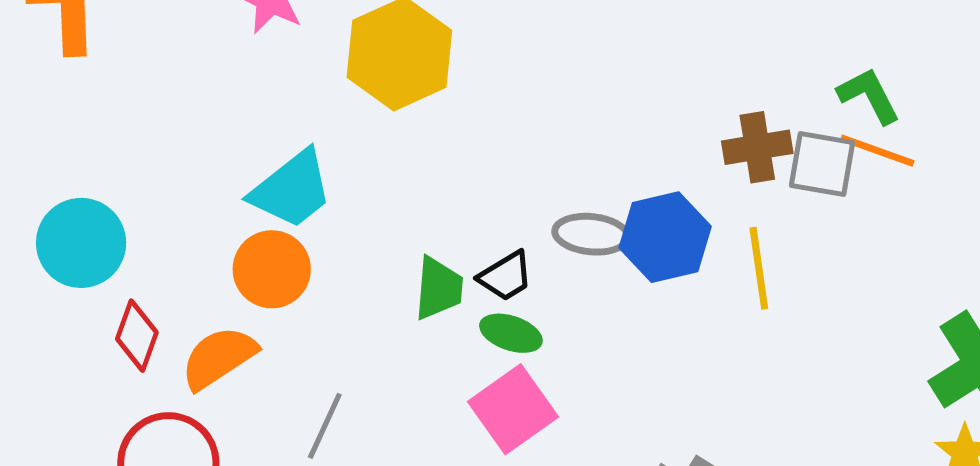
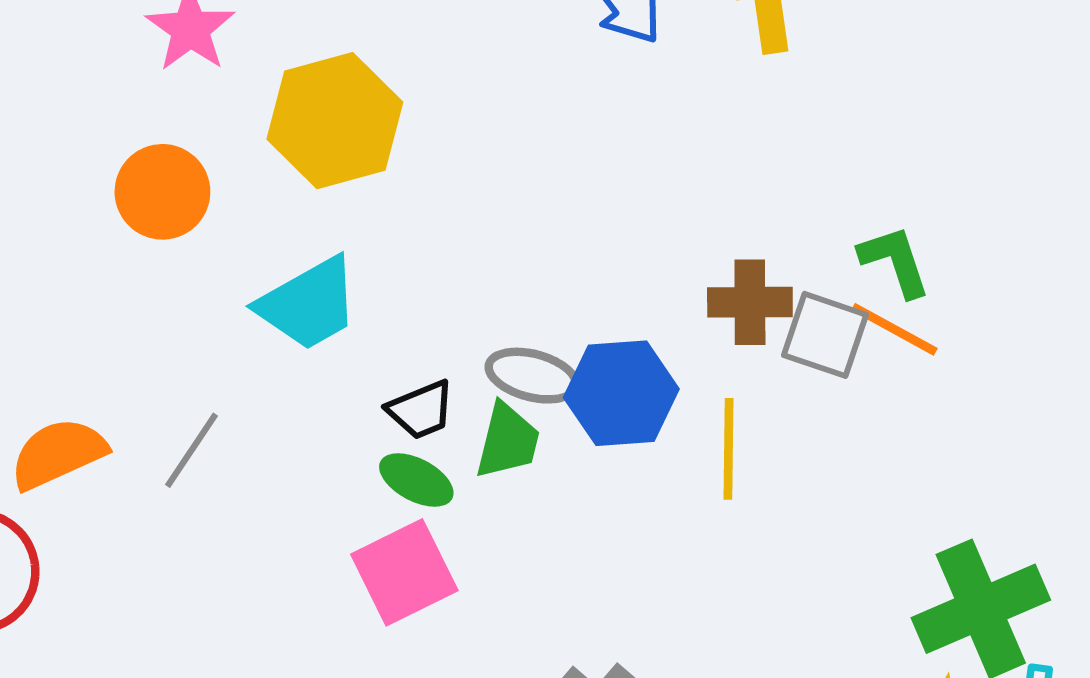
cyan trapezoid: (292, 190) -> (309, 304), moved
orange circle: (272, 269) -> (162, 192), moved
green trapezoid: (439, 288) -> (508, 441), moved
gray line: (325, 426) -> (192, 450), moved

